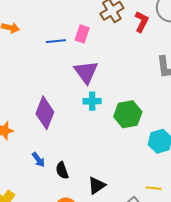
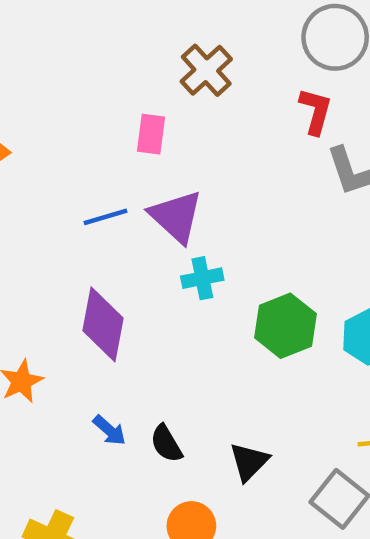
red L-shape: (142, 22) -> (316, 111), moved
blue line: (56, 41) -> (106, 217), moved
green hexagon: (128, 114) -> (285, 326), moved

